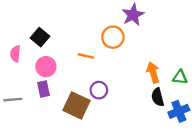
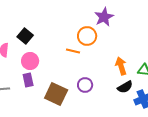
orange line: (86, 56) -> (73, 51), moved
purple circle: (99, 90) -> (85, 85), moved
black semicircle: (158, 97) -> (125, 87), turned -105

